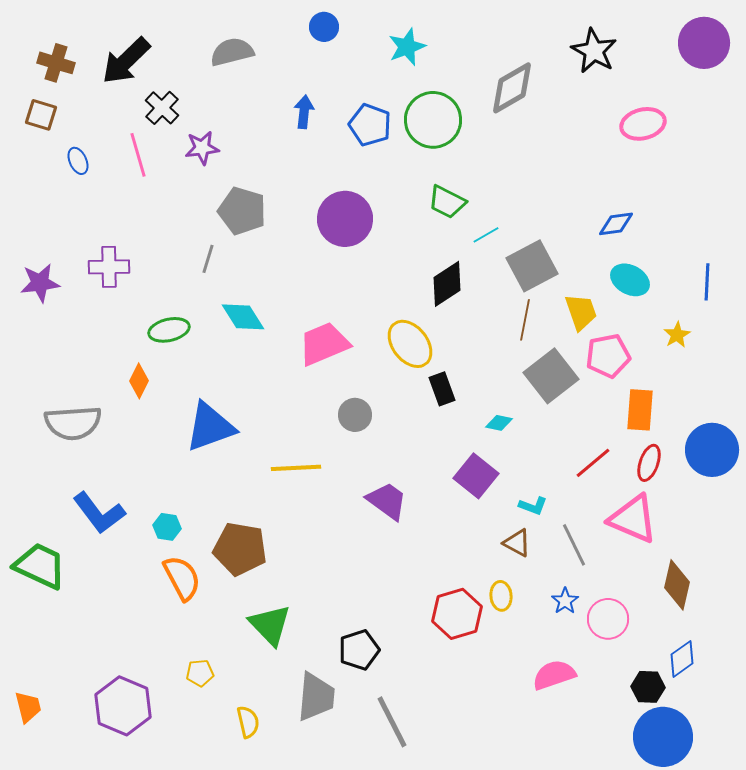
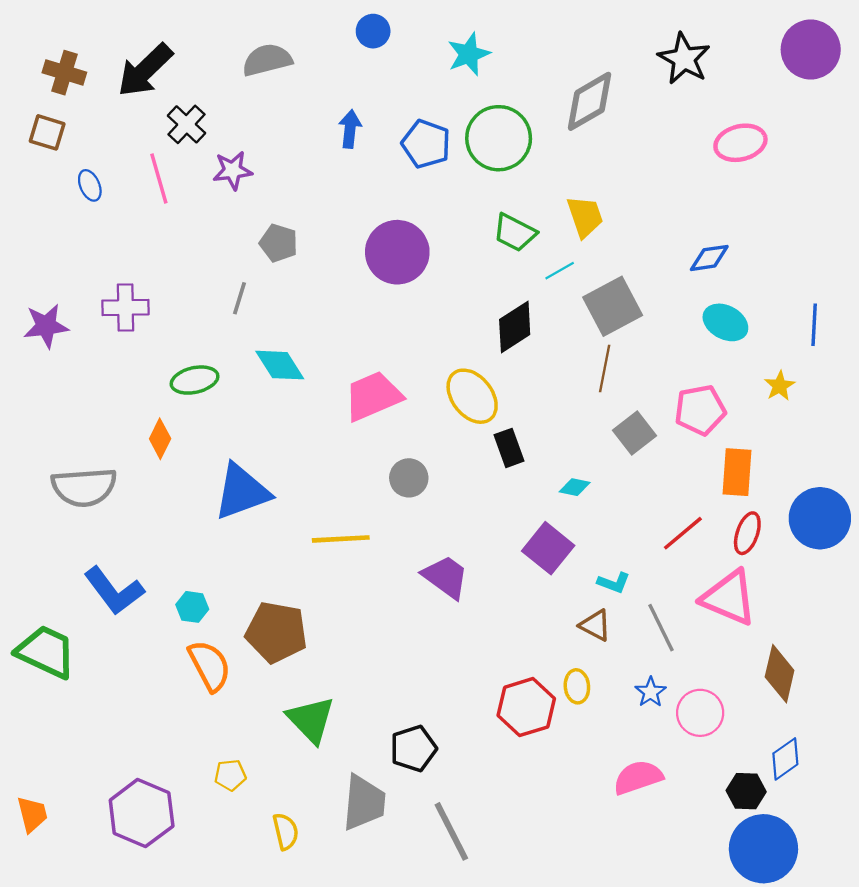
gray pentagon: (242, 211) -> (279, 243), size x0.7
yellow trapezoid: (581, 312) -> (585, 216), moved
gray square: (551, 376) -> (634, 433), size x0.7

